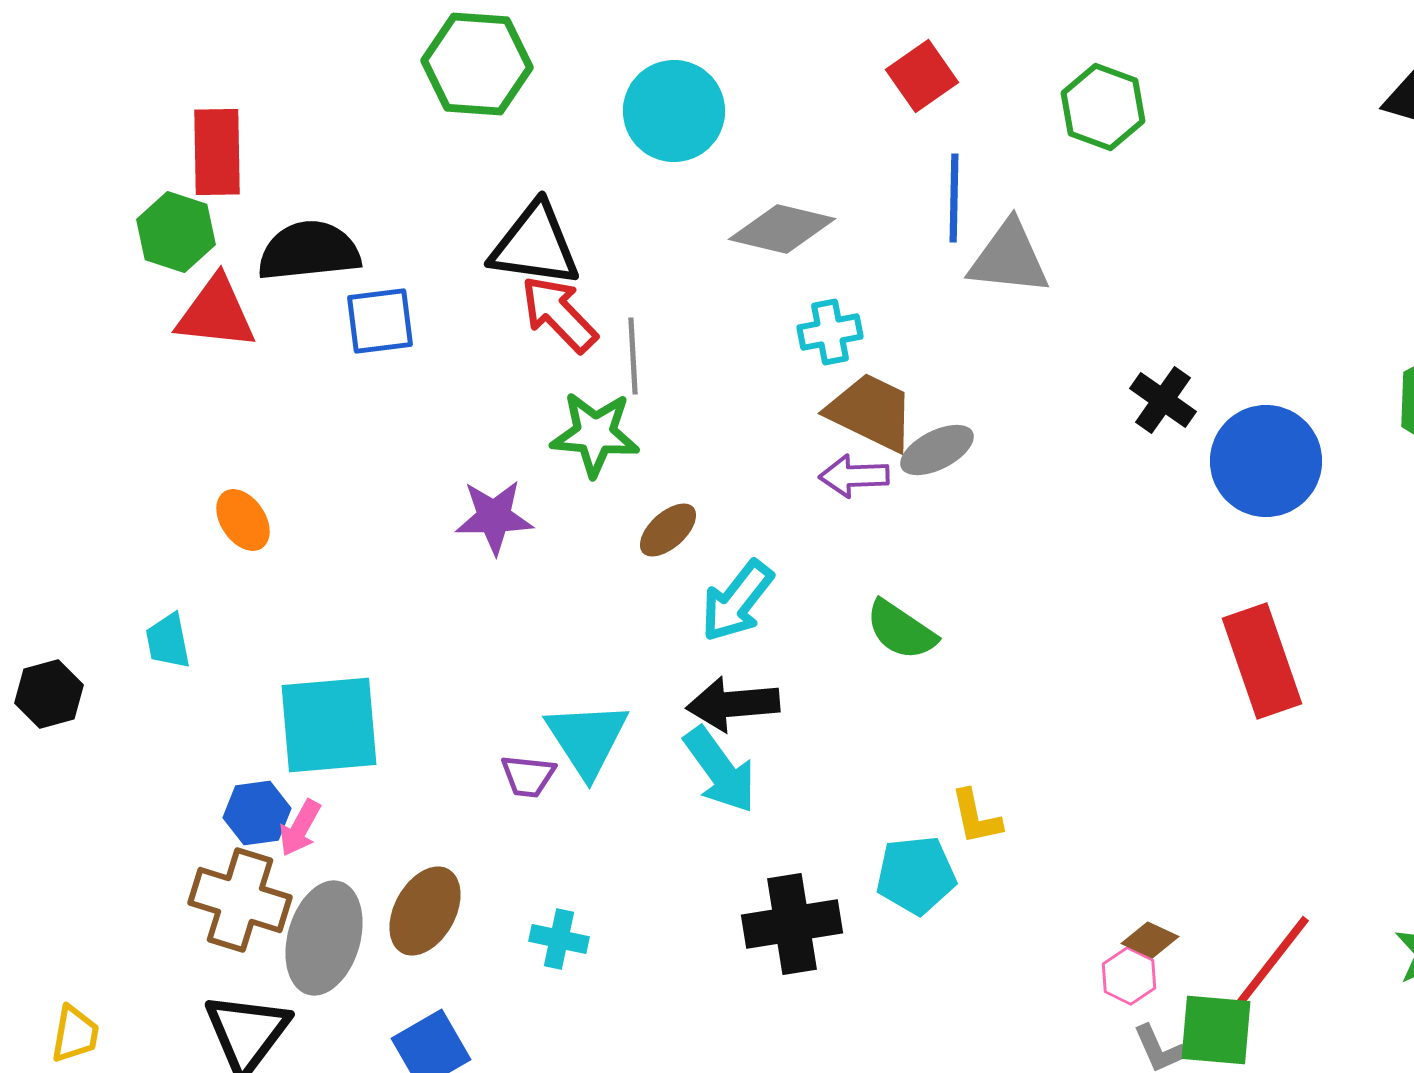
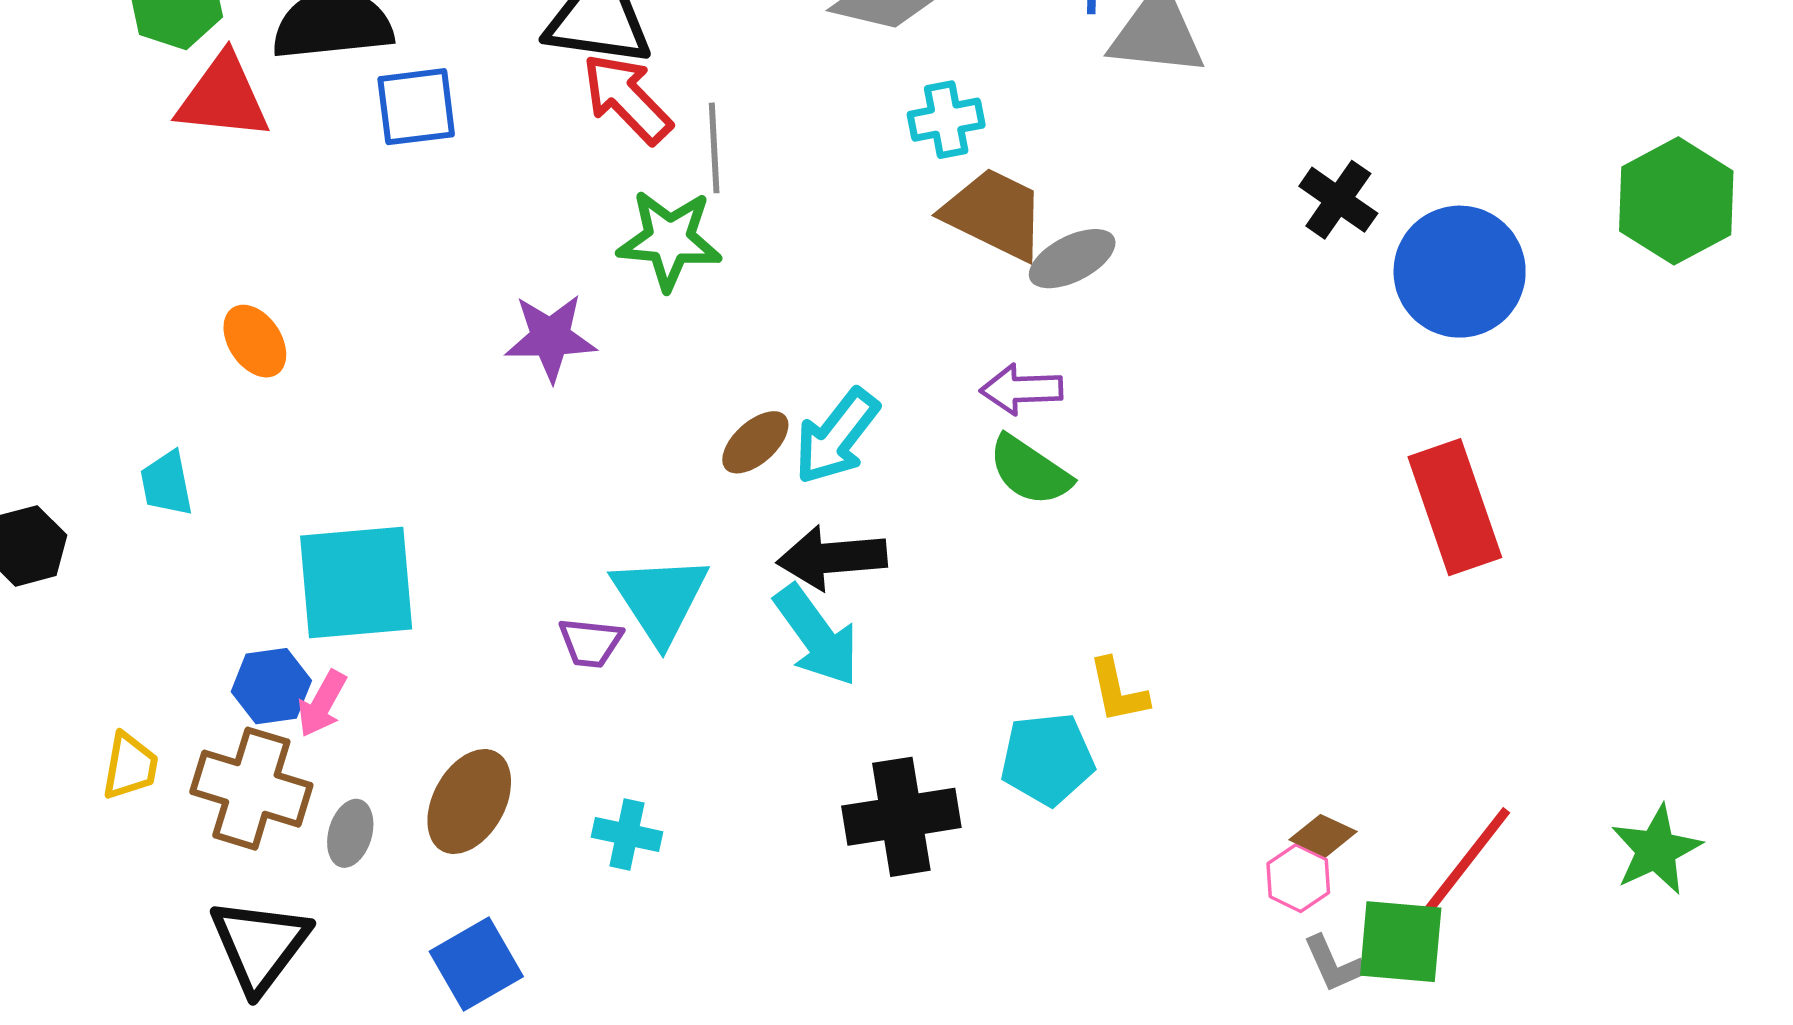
purple arrow: (854, 476) -> (1021, 389), moved
brown ellipse: (668, 530) -> (755, 442), moved
gray ellipse: (324, 938) -> (350, 833), size x0.5
yellow trapezoid: (75, 1034) -> (130, 766), moved

